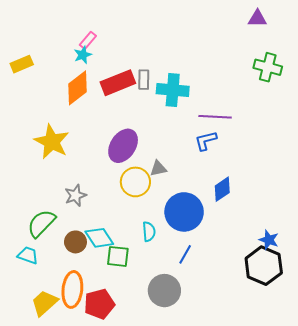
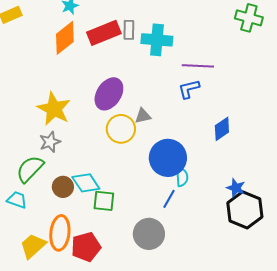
yellow star: (52, 142) -> (54, 109), moved
blue diamond: (222, 189) -> (222, 129), moved
gray star: (75, 195) -> (50, 142), moved
cyan semicircle: (149, 232) -> (182, 177), moved
blue star: (269, 240) -> (236, 188), moved

